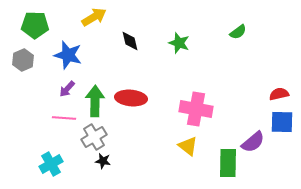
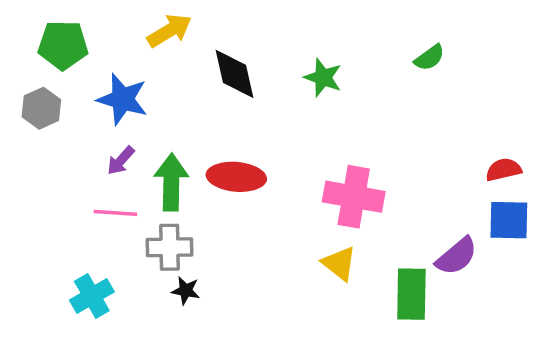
black diamond: (130, 41) -> (234, 74), size x1.4
gray cross: (94, 137) -> (169, 247), turned 30

